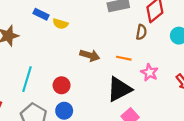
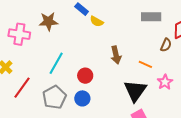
brown arrow: (90, 55) -> (116, 55), turned 48
black triangle: (119, 89) -> (135, 91), turned -40

